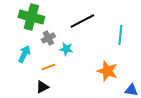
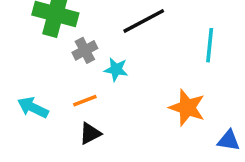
cyan arrow: (24, 54) -> (33, 108), moved, turned -90
black triangle: (42, 87) -> (90, 134), moved

